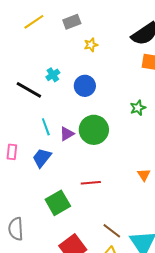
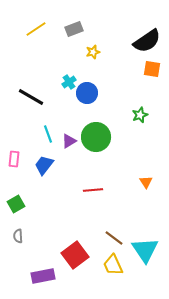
cyan cross: (53, 75) -> (69, 82), moved
green square: (58, 203) -> (16, 204), moved, size x0.7
gray semicircle: (16, 229) -> (18, 236), size x0.6

